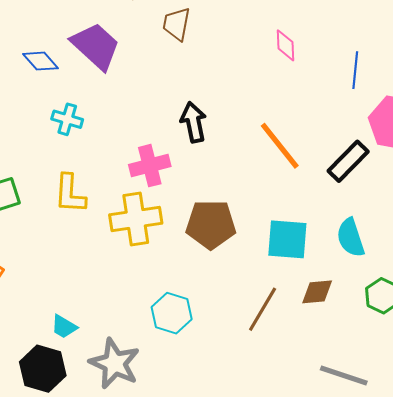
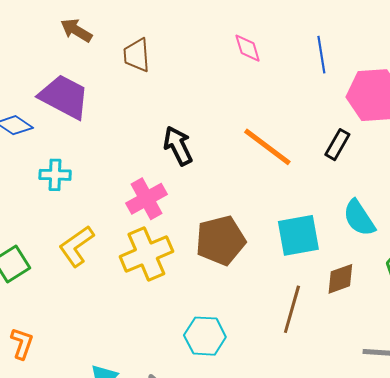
black rectangle: (348, 161) -> (337, 145), size x0.7
yellow L-shape: (70, 194) -> (76, 246), turned 66

